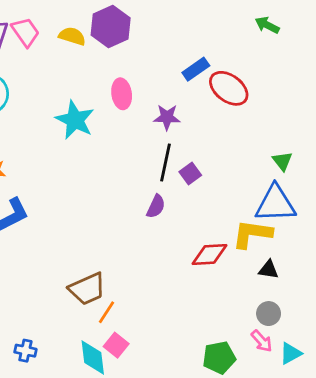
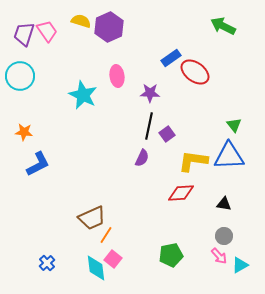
green arrow: (267, 25) -> (223, 26), size x1.4
yellow semicircle: (72, 36) -> (81, 21), moved
yellow L-shape: (252, 234) -> (193, 161), moved
blue cross: (25, 351) -> (47, 263), turned 35
green pentagon: (219, 357) -> (171, 255), moved

